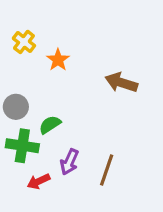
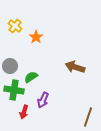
brown arrow: (121, 82) -> (75, 67), moved
brown line: (107, 170) -> (88, 117), moved
red arrow: (39, 181) -> (24, 112), turned -48

